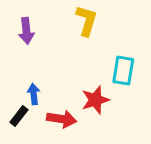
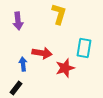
black rectangle: (19, 116) -> (16, 88), moved
red arrow: (62, 119) -> (42, 53), moved

